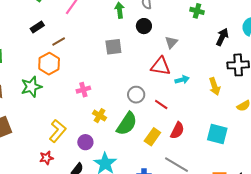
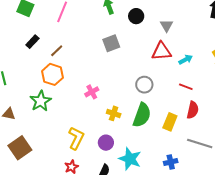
red line: (161, 105) -> (186, 87), moved

